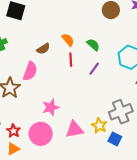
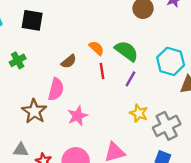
green semicircle: (93, 45) -> (126, 51), size x1.5
pink star: (51, 107) -> (78, 116), moved
yellow star: (99, 126) -> (139, 113), moved

